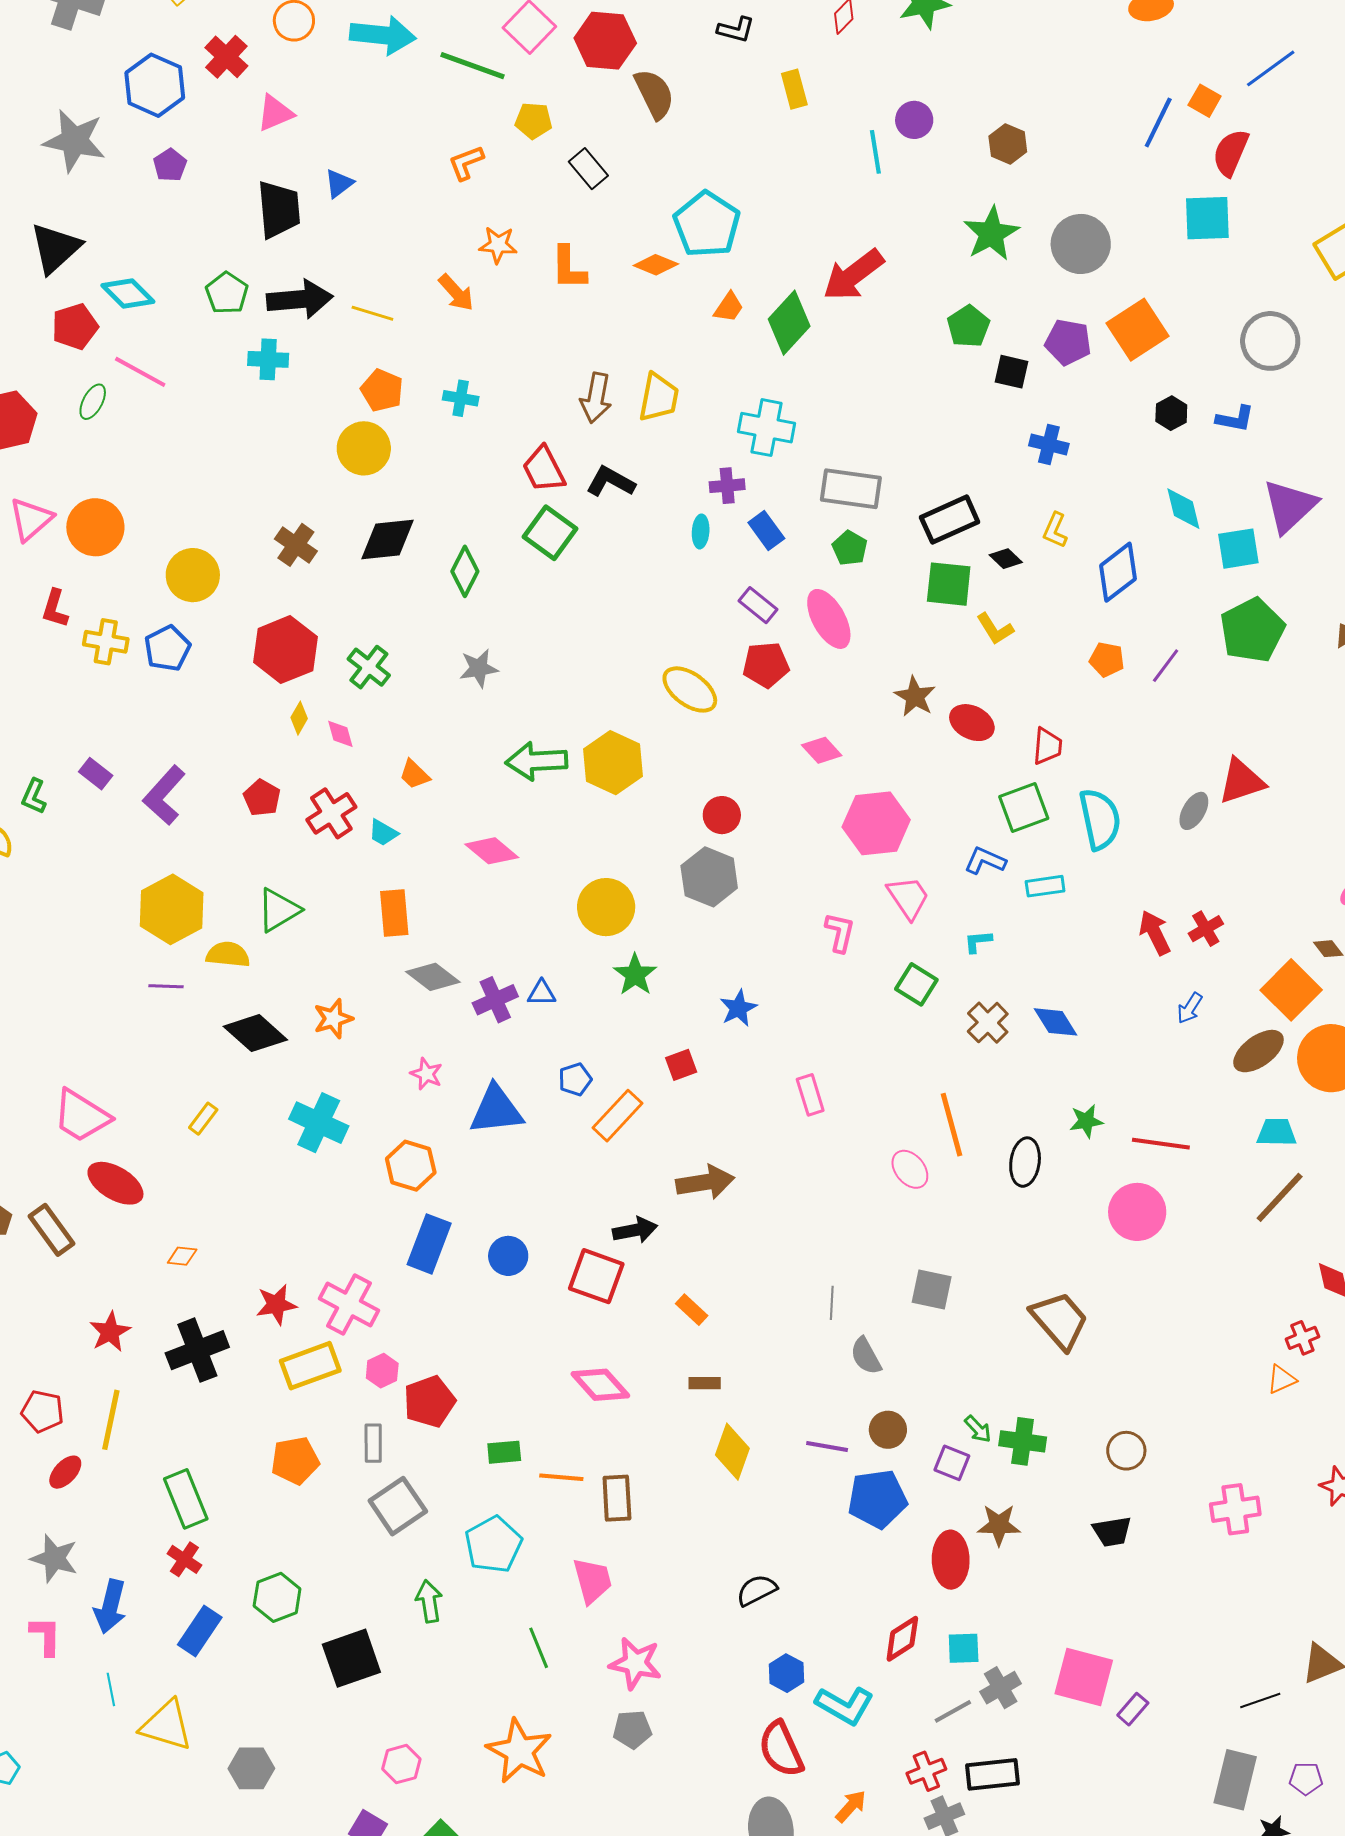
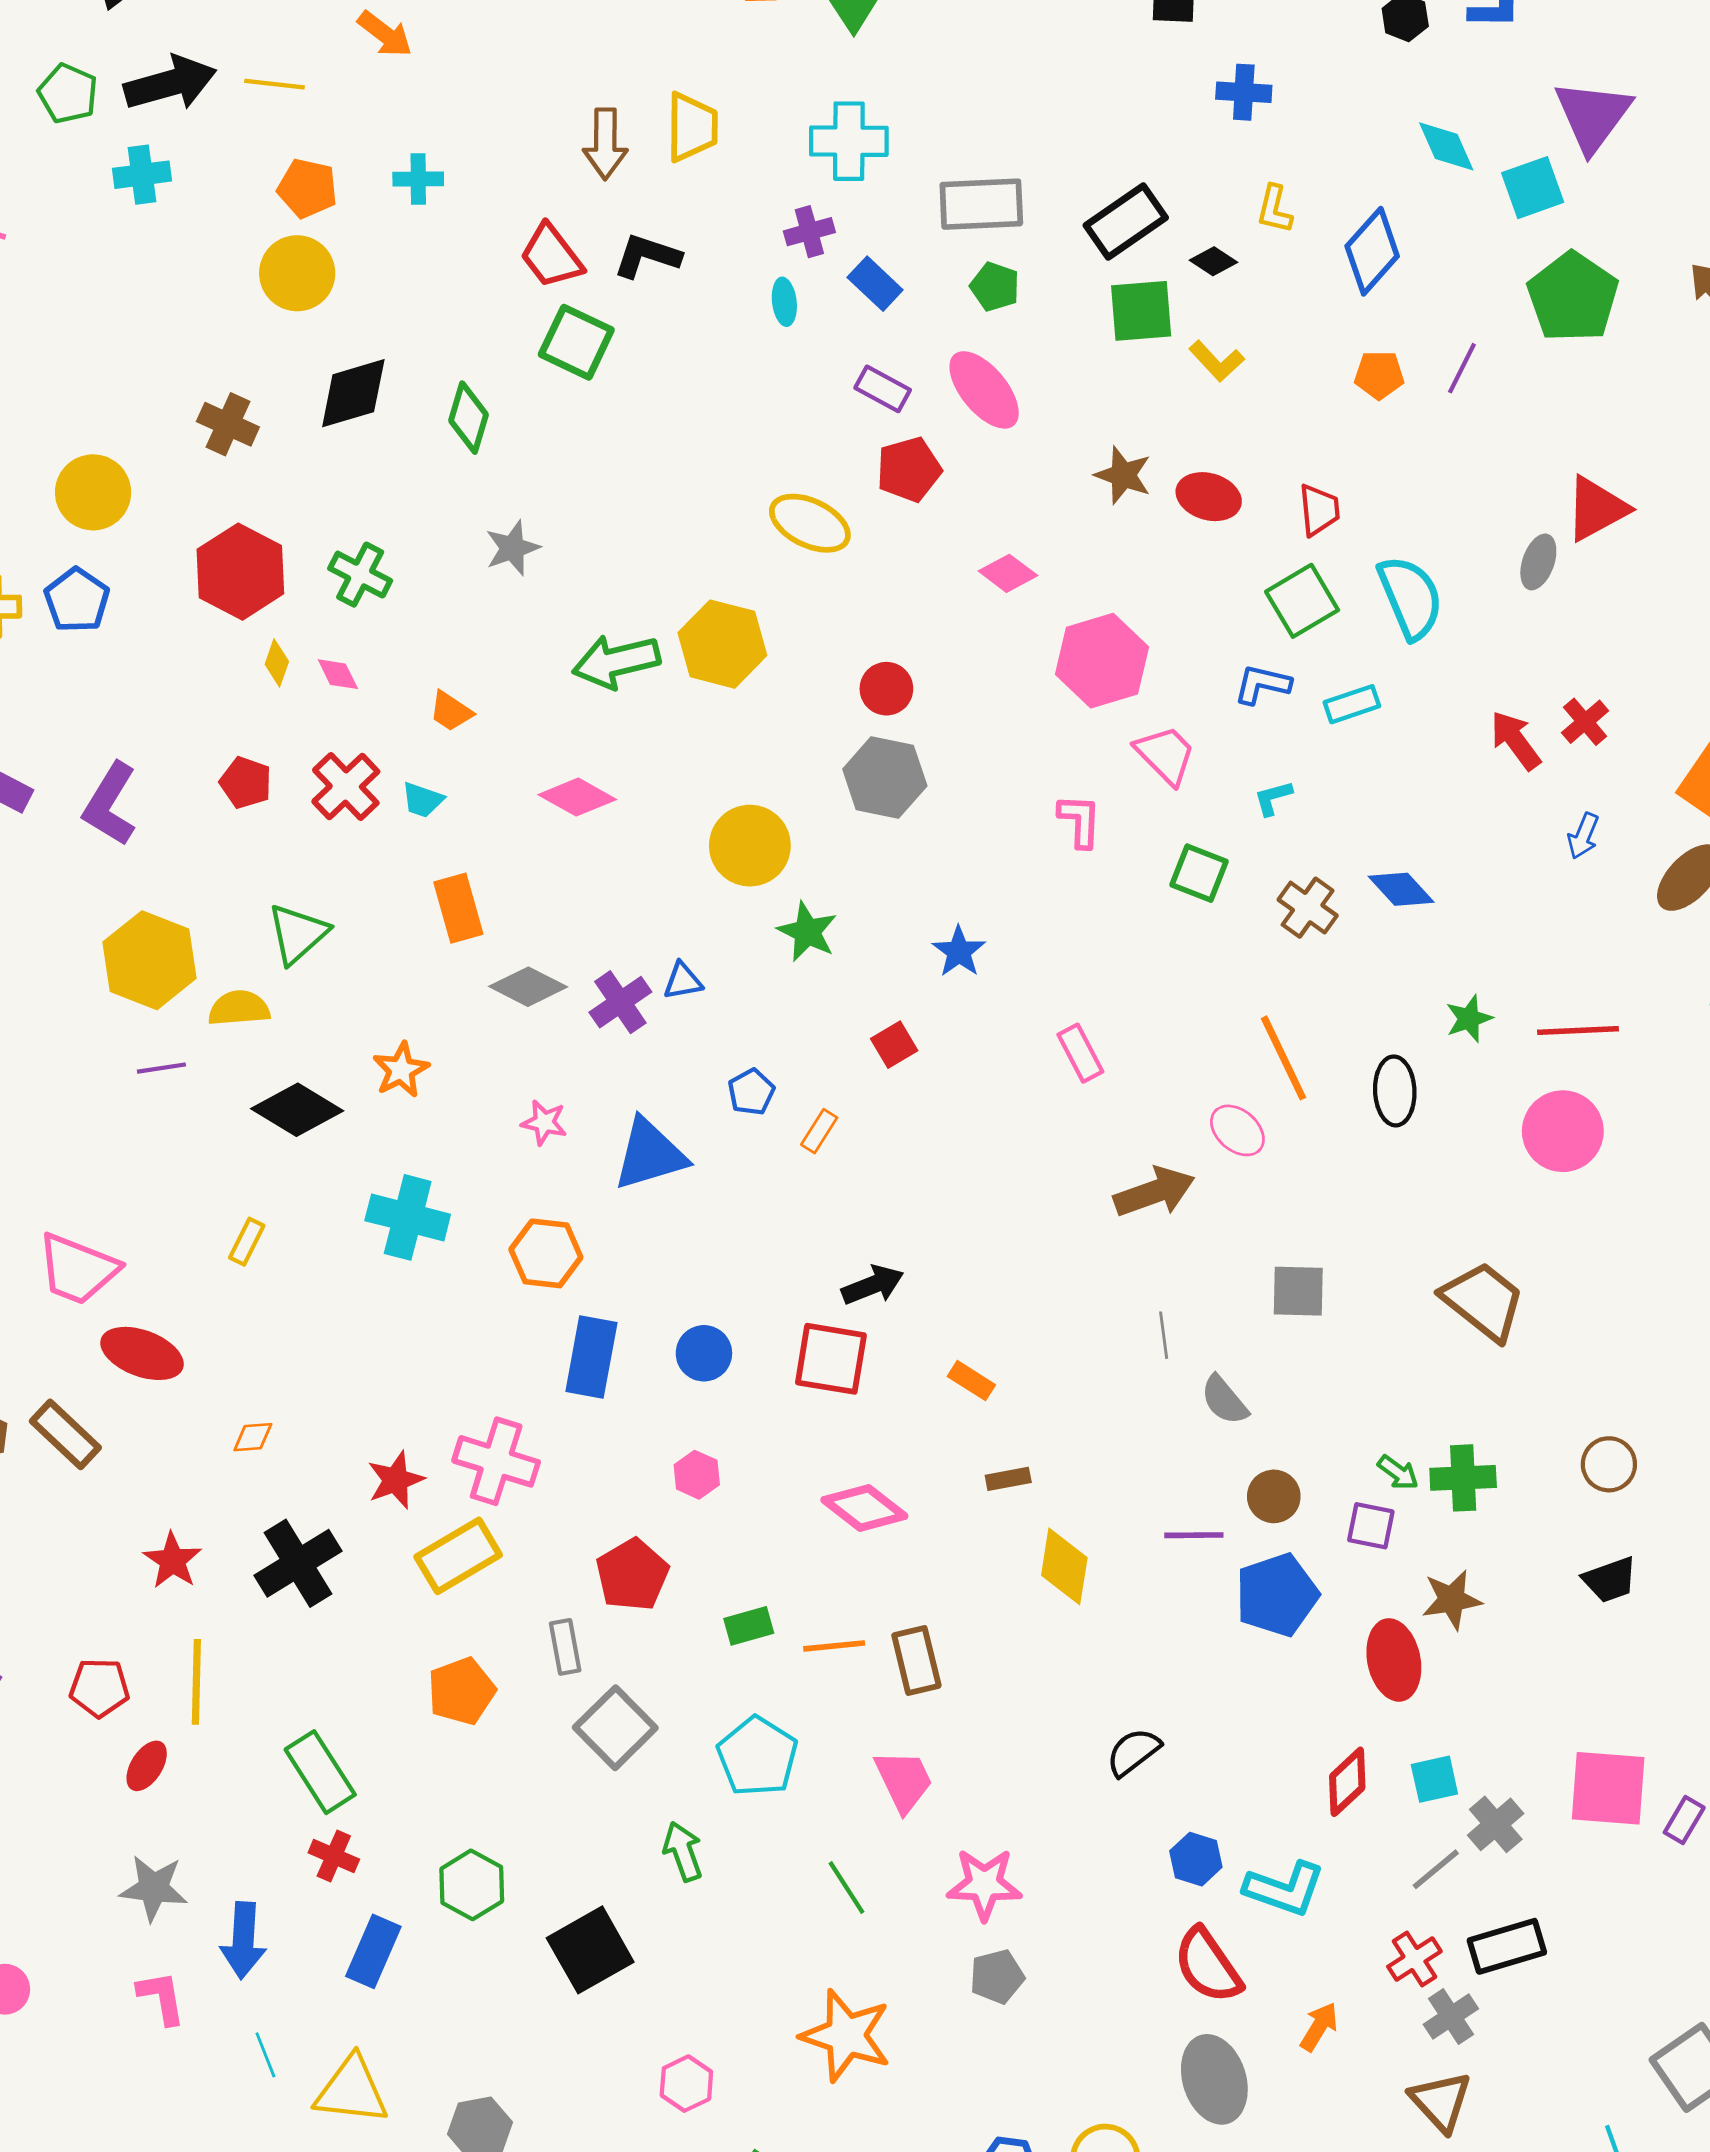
orange rectangle: (618, 1116) -> (819, 1131), size x0.6
brown arrow: (705, 1182) -> (1154, 1192), moved
pink hexagon: (382, 1371) -> (697, 1475), moved

